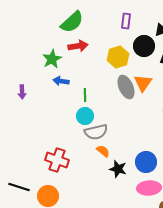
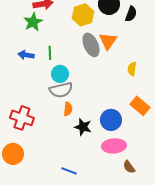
green star: (52, 59) -> (33, 22), moved
blue arrow: (61, 81) -> (26, 55), moved
cyan circle: (85, 116) -> (60, 74), moved
orange semicircle: (103, 151) -> (68, 109), turned 56

